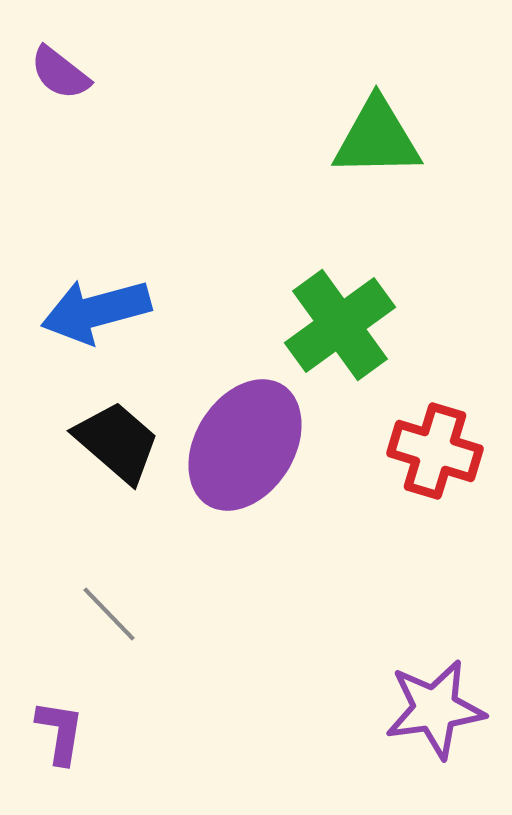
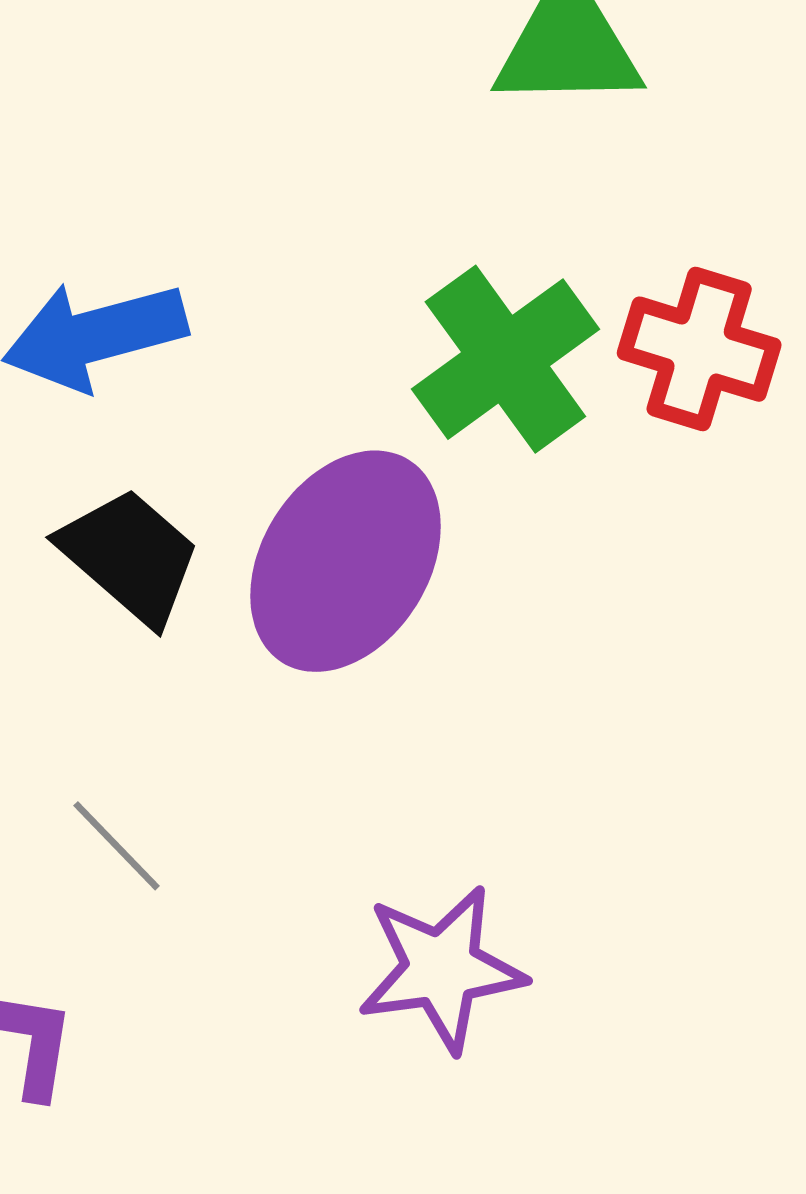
red cross: (435, 451) -> (699, 349), moved
purple star: (435, 709) -> (441, 969), moved

